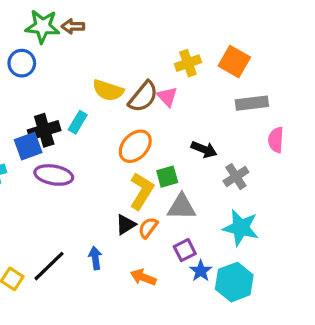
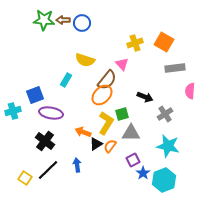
blue circle: (22, 63) -> (82, 23), moved
brown semicircle: (143, 97) -> (107, 80), moved
black cross: (44, 130) -> (45, 141), moved, turned -36
orange arrow: (143, 277) -> (83, 132), moved

